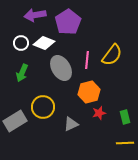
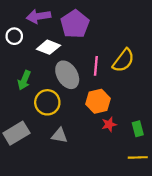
white circle: (21, 43) -> (14, 36), moved
yellow circle: (43, 107) -> (47, 102), moved
gray triangle: (71, 124) -> (59, 135), moved, turned 35

